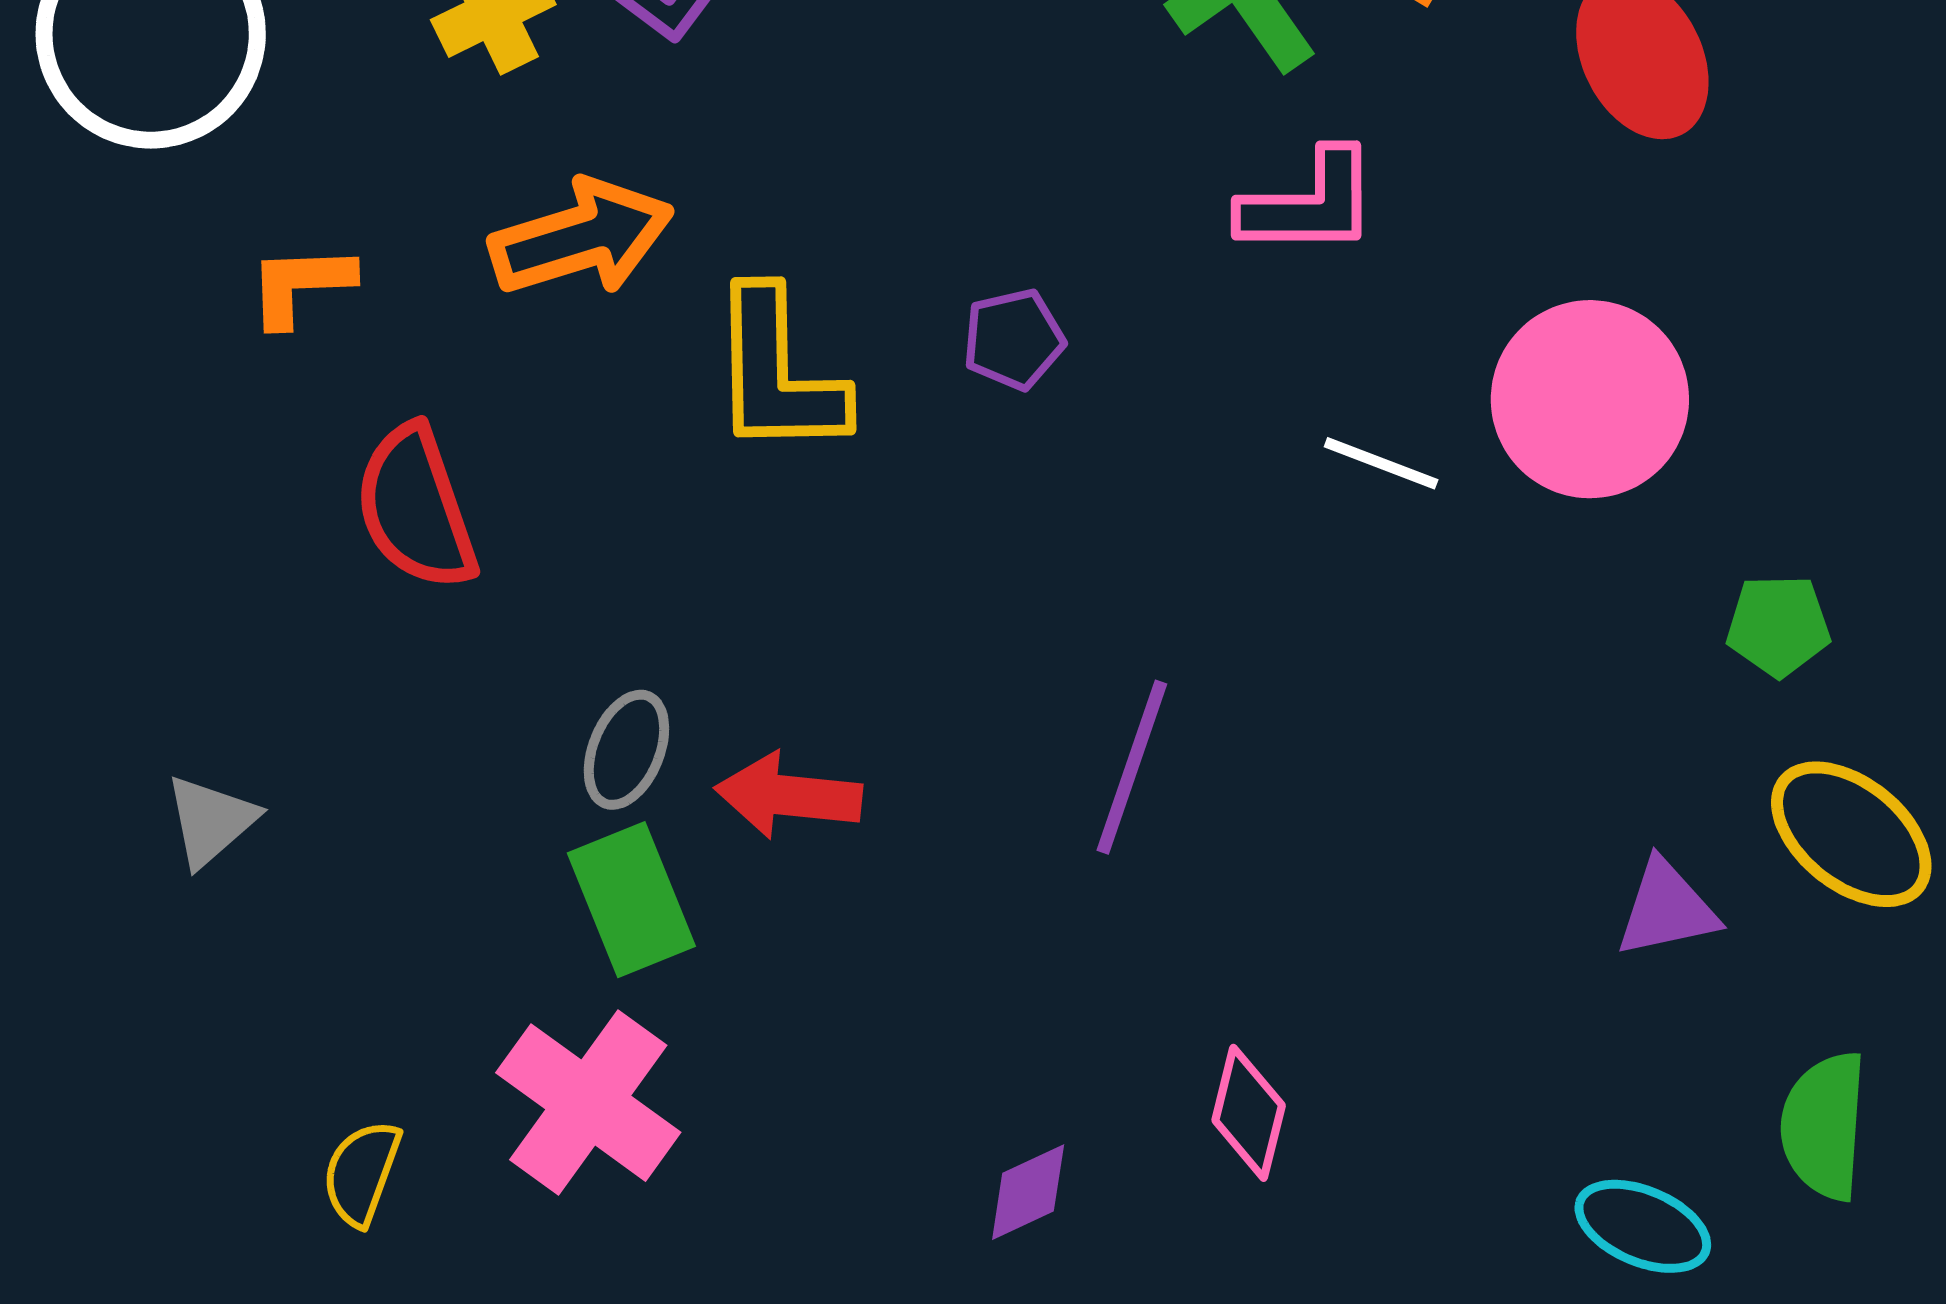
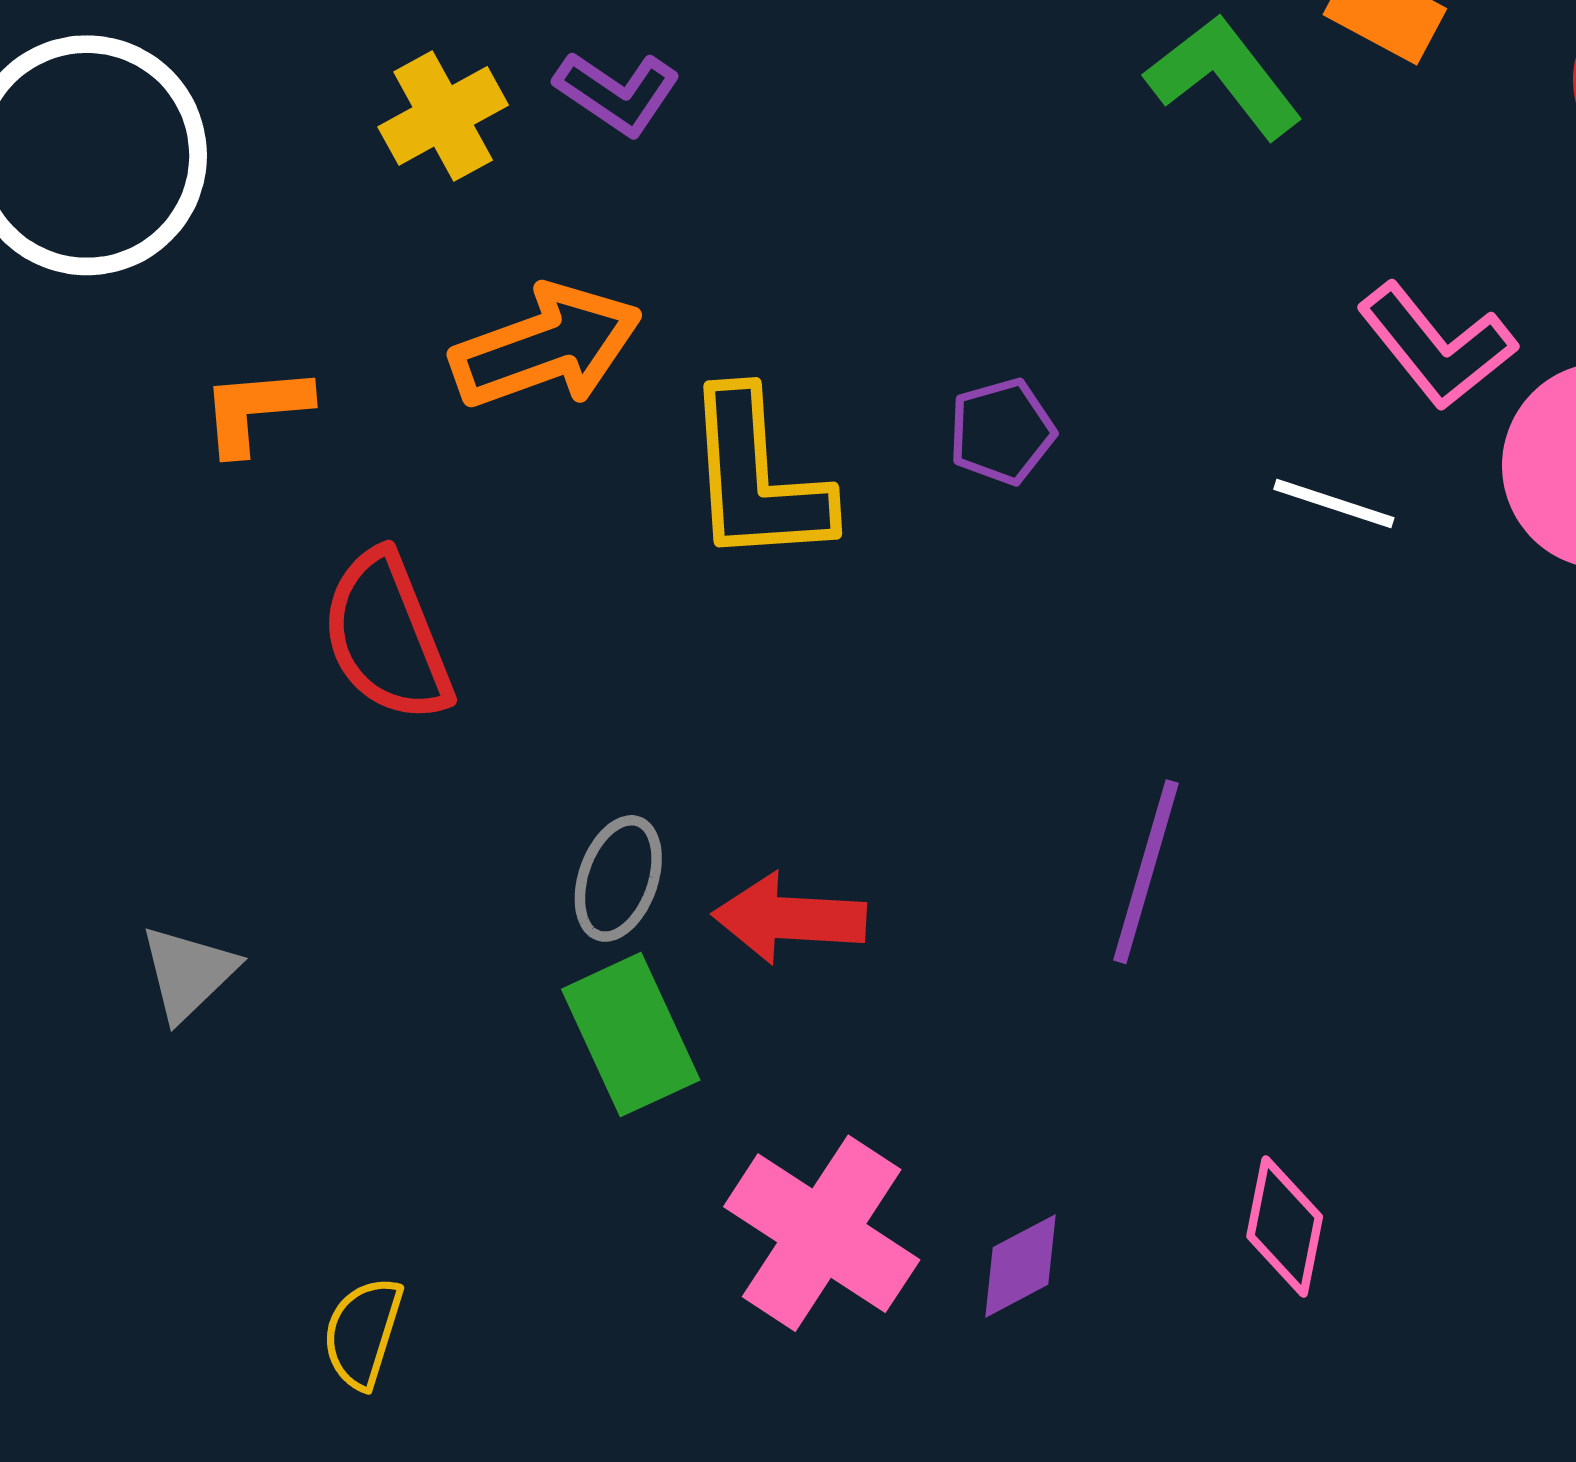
pink L-shape: (1309, 204) -> (1436, 346), moved, turned 54
white line: (1381, 463) -> (1334, 503), moved
pink cross: (588, 1103) -> (822, 1233), moved
purple diamond: (1028, 1192) -> (1021, 1266), moved

